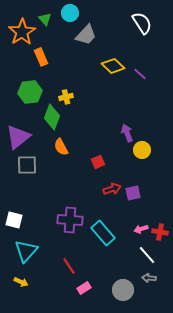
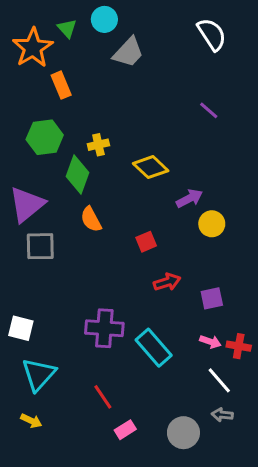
yellow diamond: (113, 66) -> (151, 167), moved
purple arrow: (127, 133) -> (189, 198), turned 84
purple square: (133, 193) -> (212, 298), moved
pink arrow: (141, 229) -> (210, 342), turned -144

